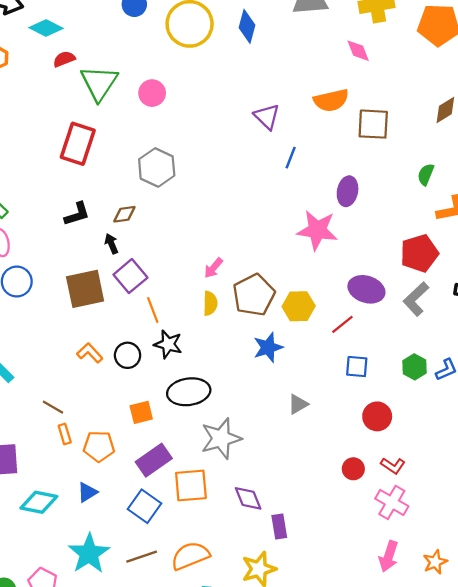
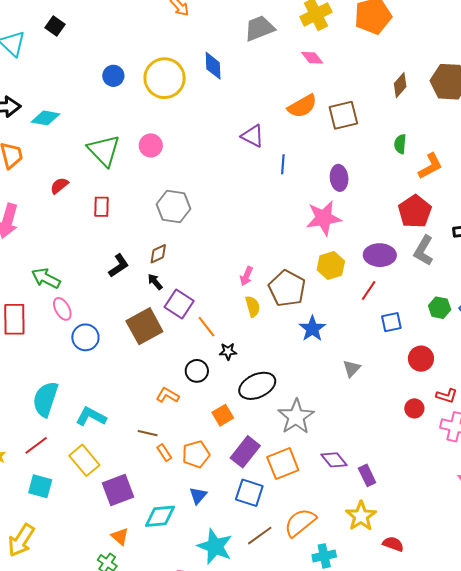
red semicircle: (64, 59) -> (59, 186), moved
red rectangle: (78, 144) -> (101, 207), size x0.6
yellow hexagon: (299, 306) -> (331, 266), moved
black star: (168, 344) -> (228, 351), size x0.7
orange L-shape: (90, 353) -> (168, 395), moved

